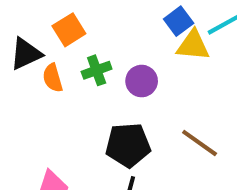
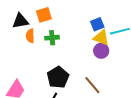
purple circle: (142, 81) -> (101, 51), moved
black pentagon: (128, 145) -> (58, 77), turned 30

